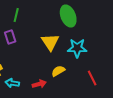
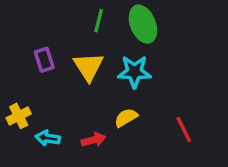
green line: (16, 15) -> (99, 21), moved
yellow triangle: (50, 42) -> (88, 67), moved
cyan star: (77, 48) -> (134, 72), moved

